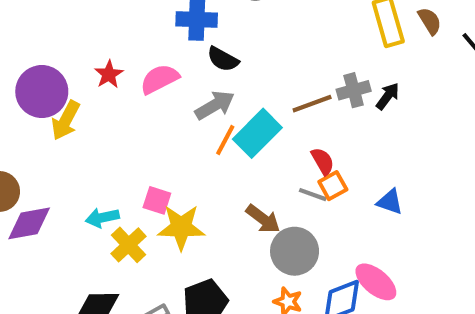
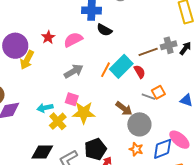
gray arrow: (215, 105) -> (74, 71), moved
red semicircle: (323, 161) -> (140, 72), moved

